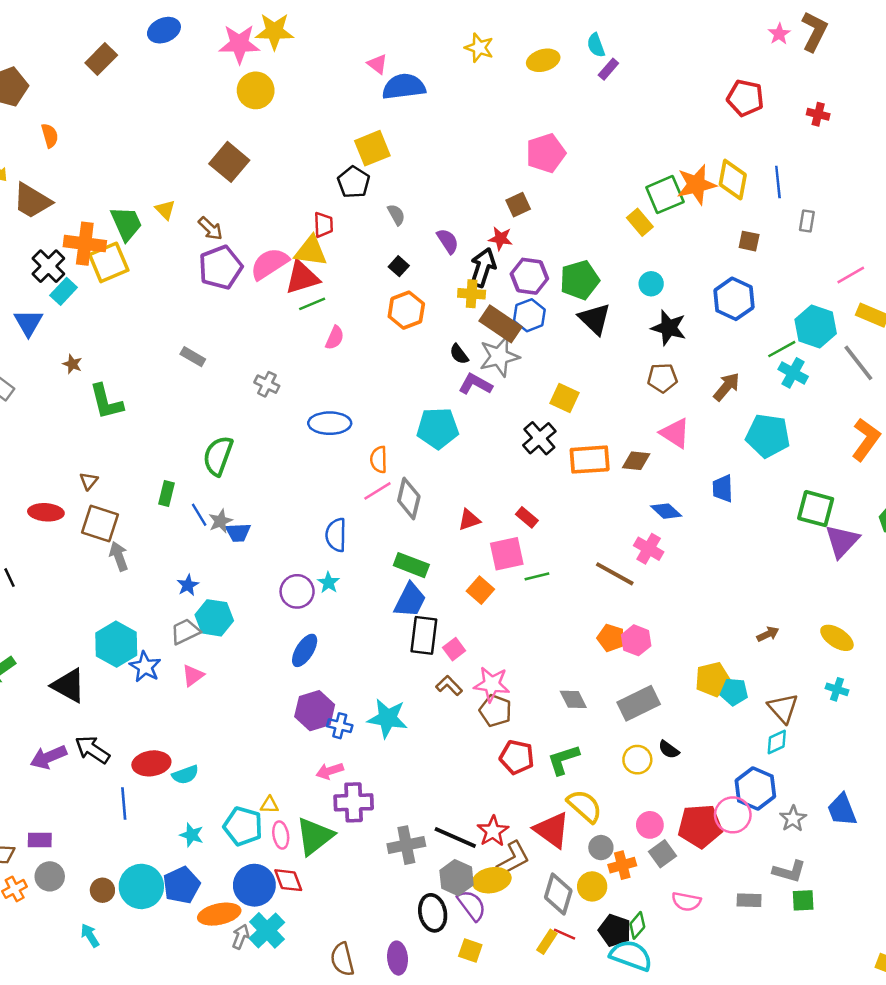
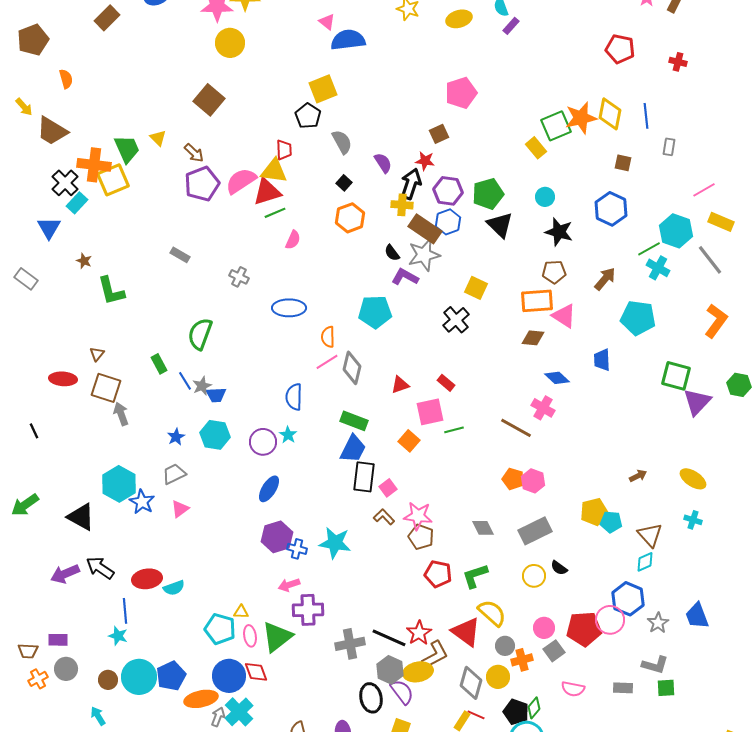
gray semicircle: (396, 215) -> (342, 142), size x1.4
orange rectangle: (590, 460) -> (537, 301), moved
green rectangle: (166, 493) -> (159, 364), turned -42
cyan hexagon: (214, 618) -> (215, 435), moved
cyan star: (192, 835) -> (118, 636), moved

